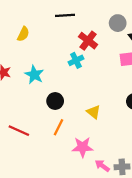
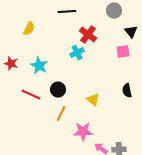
gray circle: (118, 23) -> (114, 11), moved
red line: (19, 131) -> (31, 95), moved

